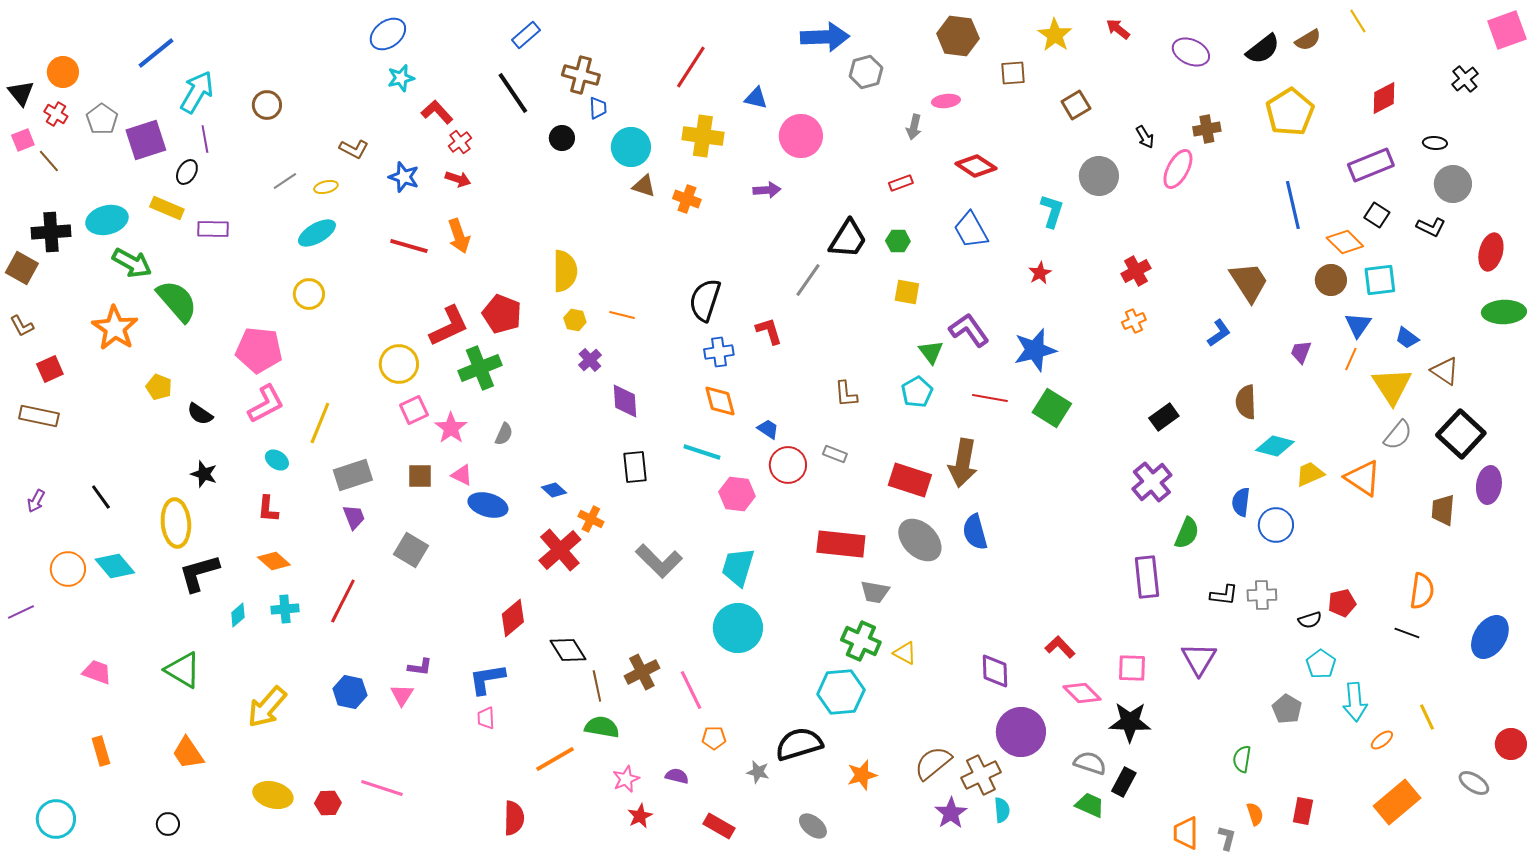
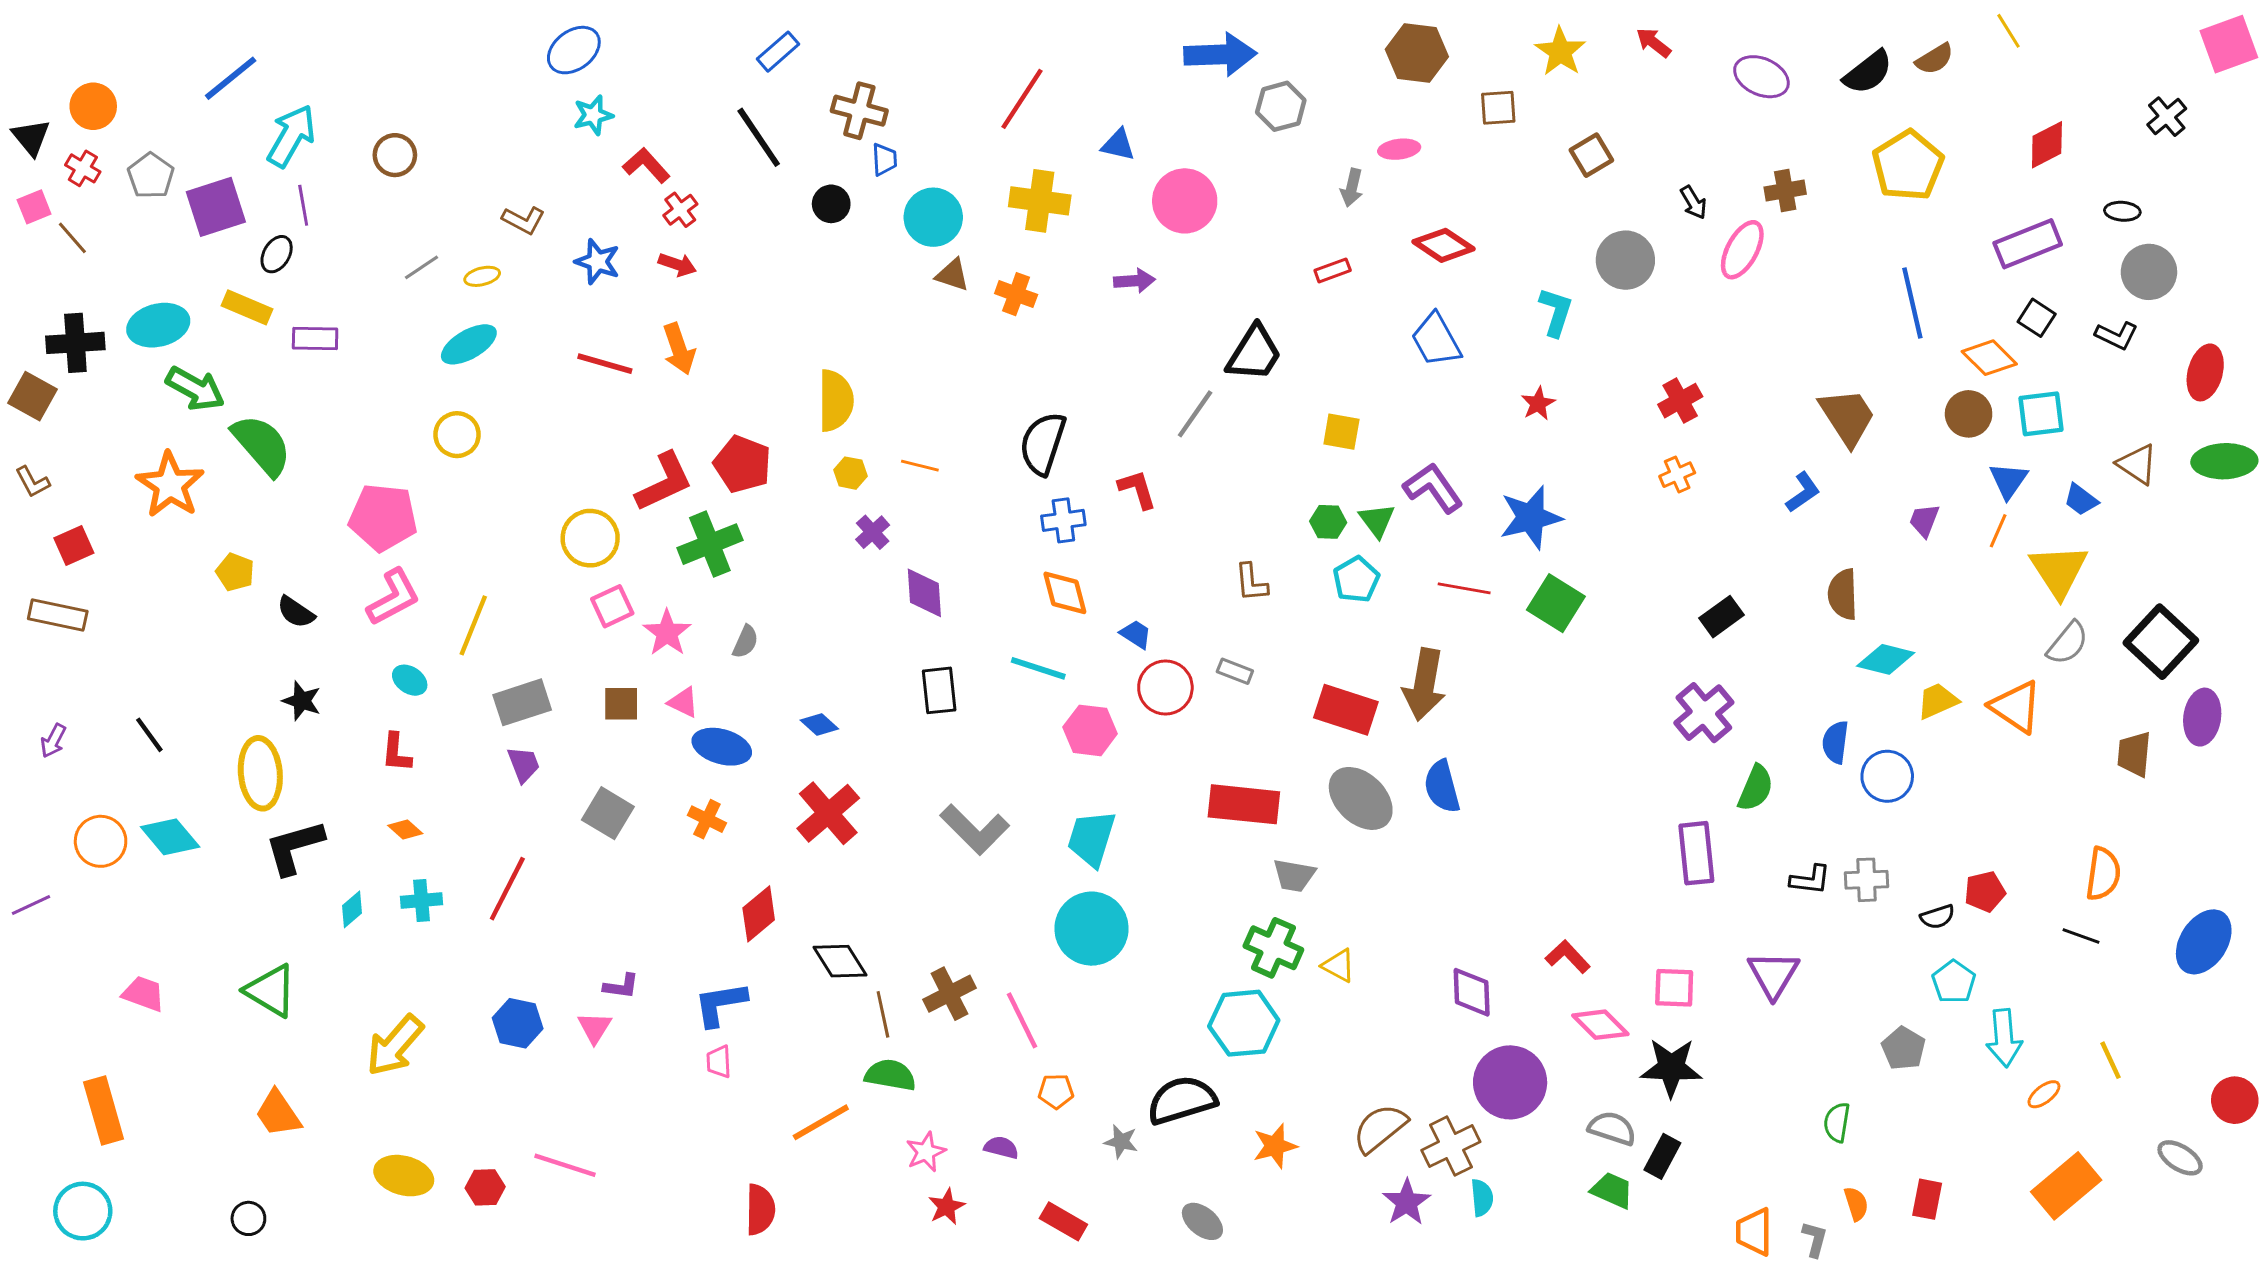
green hexagon: (898, 241) -> (1328, 522), moved
brown triangle: (1445, 371) -> (2137, 464), moved
orange cross: (591, 519) -> (707, 819), moved
orange diamond: (274, 561) -> (405, 829), size x0.7
orange rectangle: (101, 751) -> (104, 1110), moved, size x1.5

